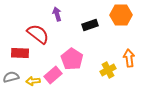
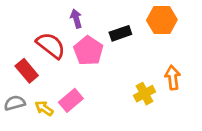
red rectangle: (20, 53) -> (27, 71), turned 48
pink pentagon: (72, 59) -> (88, 51), moved
yellow arrow: (33, 81) -> (44, 108), turned 40

